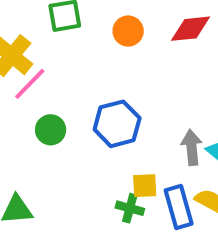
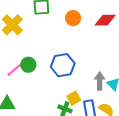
pink line: (30, 84) -> (16, 69), moved
yellow square: (145, 186) -> (74, 98), turned -32

